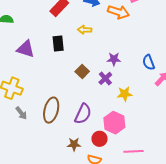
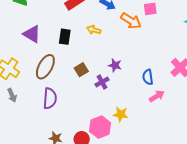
yellow star: (125, 94) -> (121, 114), moved
brown ellipse: (51, 110) -> (45, 67), moved
purple semicircle: (83, 114) -> (50, 98), moved, turned -35

